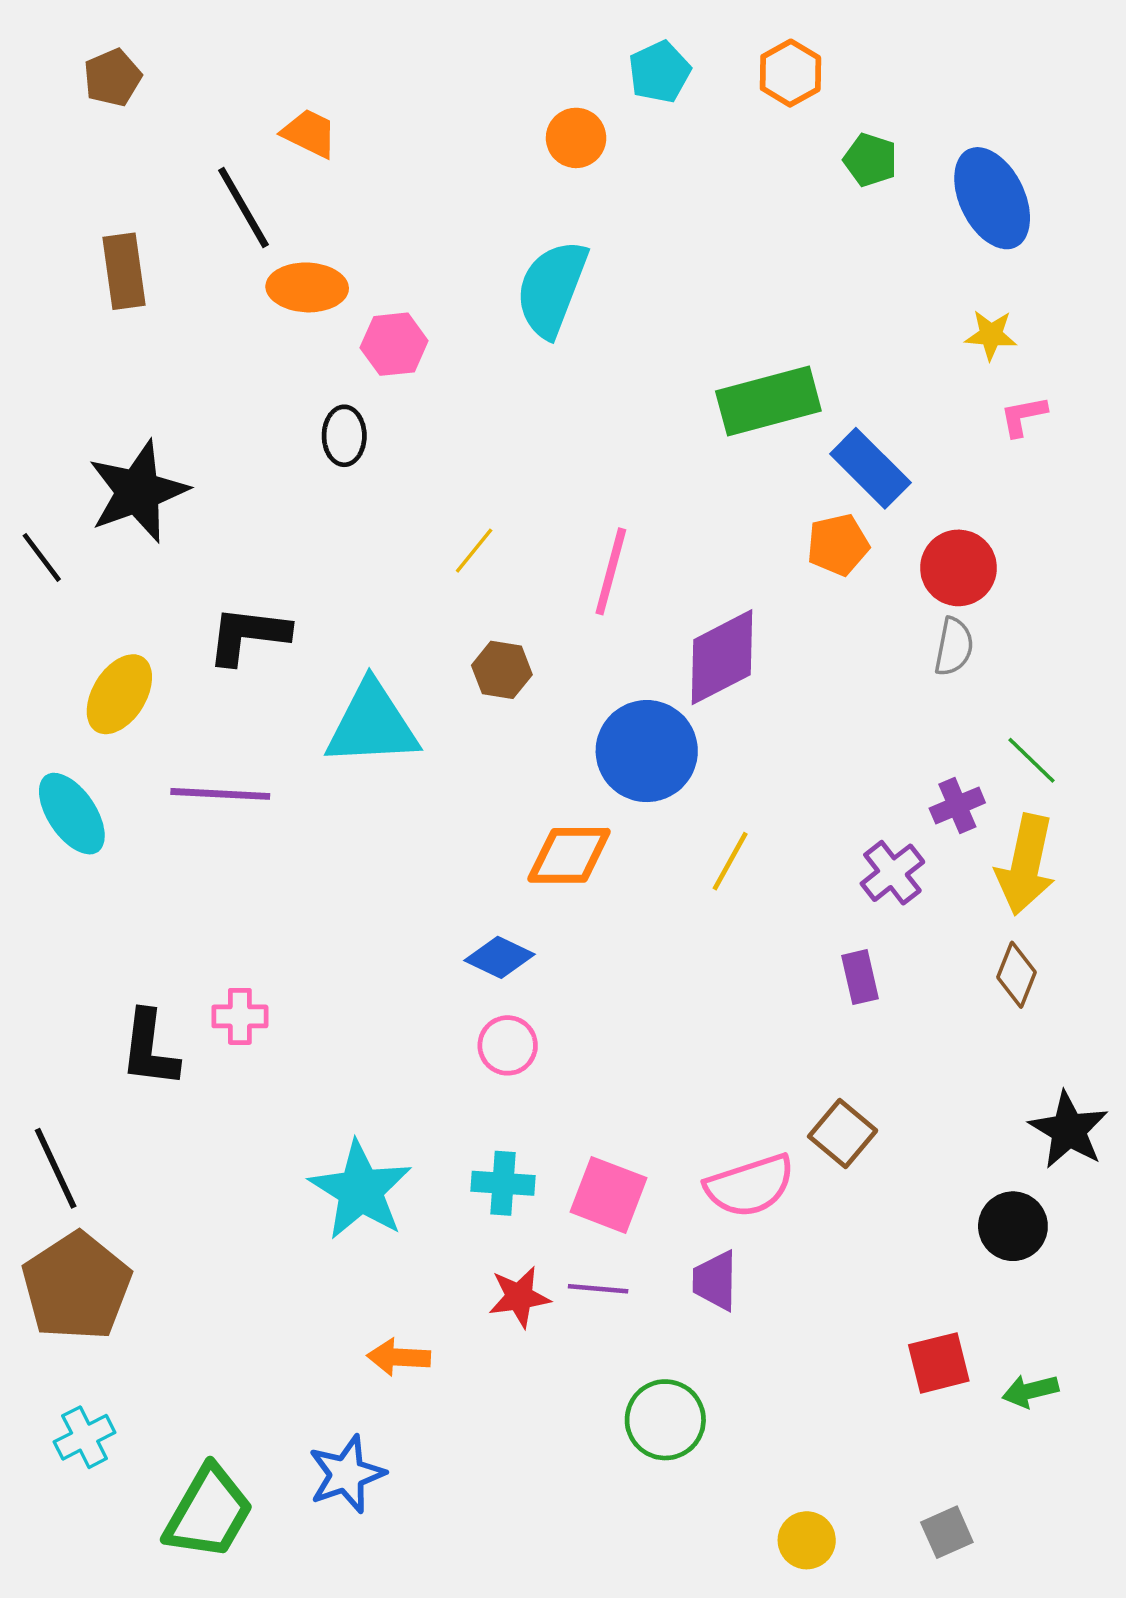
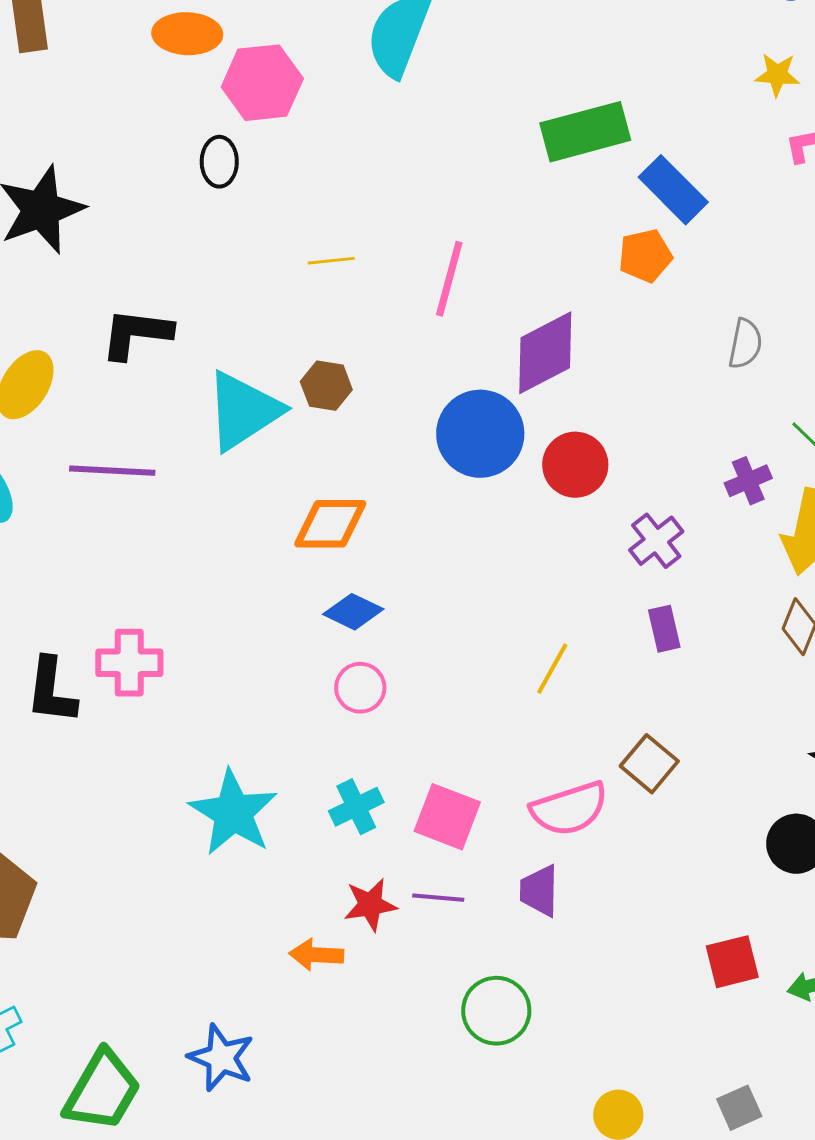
pink hexagon: (394, 344) -> (262, 83), size x1.4
yellow line: (474, 551) -> (331, 261), turned 45
red circle: (958, 568) -> (575, 465), moved
brown hexagon: (502, 670) -> (326, 386), moved
cyan triangle: (372, 724) -> (243, 411), turned -30
orange diamond: (569, 855) -> (330, 524), moved
yellow line: (730, 861) -> (552, 669), moved
purple cross: (892, 873) -> (656, 541), moved
pink cross: (240, 1016) -> (129, 663), size x1.4
cyan cross: (503, 1183) -> (356, 807), turned -30
orange arrow: (399, 1357) -> (316, 955), moved
blue star: (347, 1474) -> (221, 1058), turned -30

